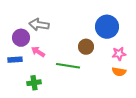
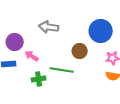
gray arrow: (39, 25) -> (49, 27), moved
green cross: (34, 83) -> (39, 79), moved

